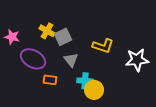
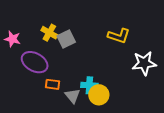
yellow L-shape: (103, 46) -> (119, 36), moved
gray triangle: (71, 60) -> (73, 96), moved

